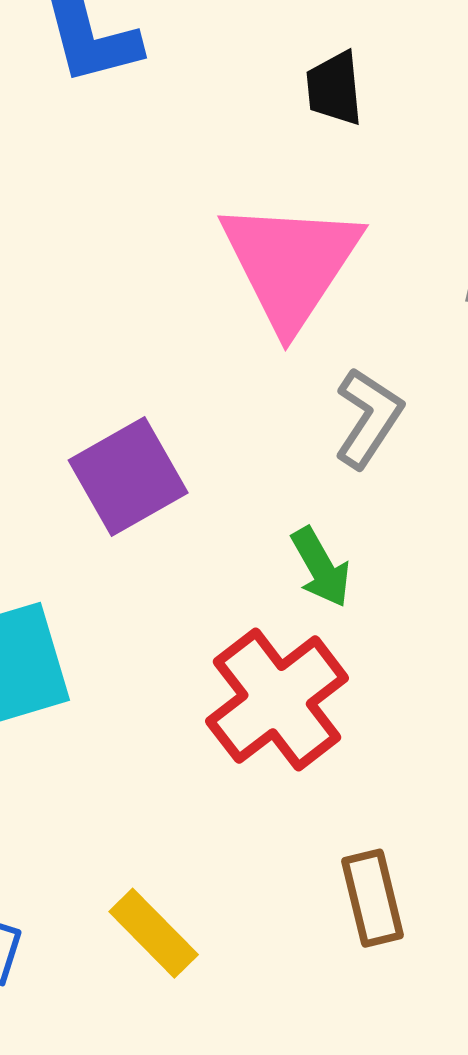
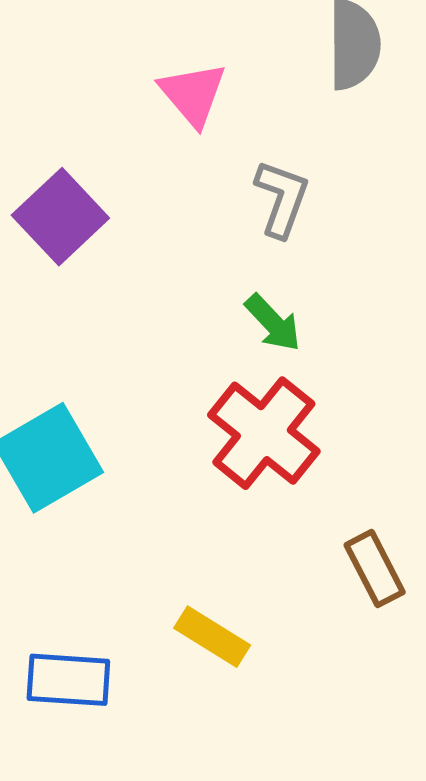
pink triangle: (291, 264) -> (193, 94), size x0.6
purple square: (128, 477) -> (60, 217), moved

